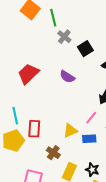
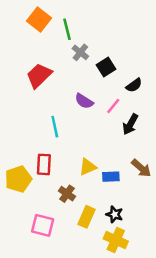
red trapezoid: (28, 74) -> (39, 76), moved
cyan line: (15, 116) -> (55, 127), moved
pink line: (91, 118) -> (113, 106), moved

